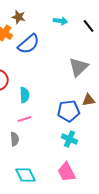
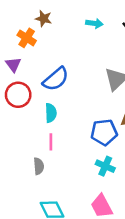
blue semicircle: (29, 44) -> (56, 79), moved
pink line: (25, 119) -> (51, 142), turned -72

